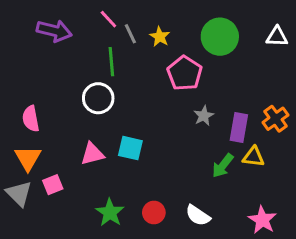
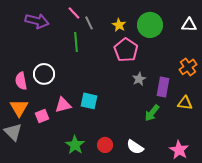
yellow star: (160, 37) -> (119, 25), moved
white circle: (98, 98) -> (44, 74), moved
orange cross: (276, 119) -> (188, 67), moved
yellow triangle: (254, 157) -> (185, 103), moved
pink square: (53, 185) -> (42, 116), moved

